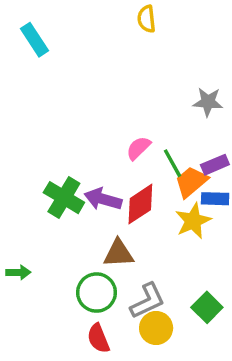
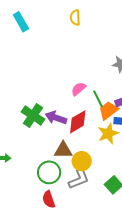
yellow semicircle: (146, 19) -> (75, 18), moved
yellow circle: (156, 328) -> (82, 161), moved

